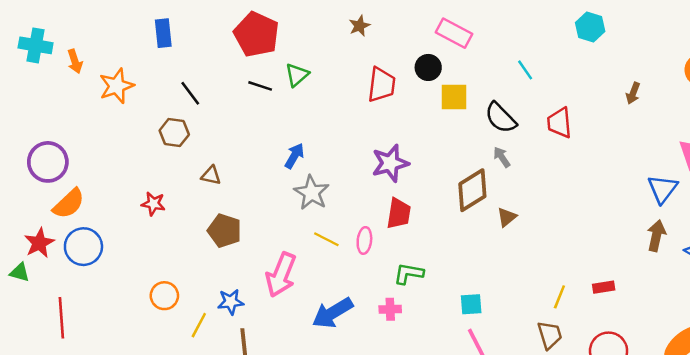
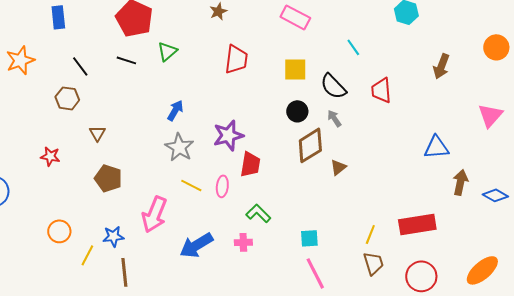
black circle: (428, 67) -> (297, 111), moved
black line: (260, 86) -> (126, 60), moved
brown arrow: (633, 93) -> (441, 66), size x1.4
blue arrow: (294, 156) -> (175, 110), moved
purple star: (390, 163) -> (228, 135), moved
brown triangle: (211, 175) -> (97, 133), turned 48
blue triangle: (663, 189) -> (436, 147), moved, turned 48
green L-shape: (409, 274) -> (258, 213), turned 35
red rectangle: (604, 287) -> (417, 224), size x2.0
yellow line: (559, 297) -> (370, 234), moved

